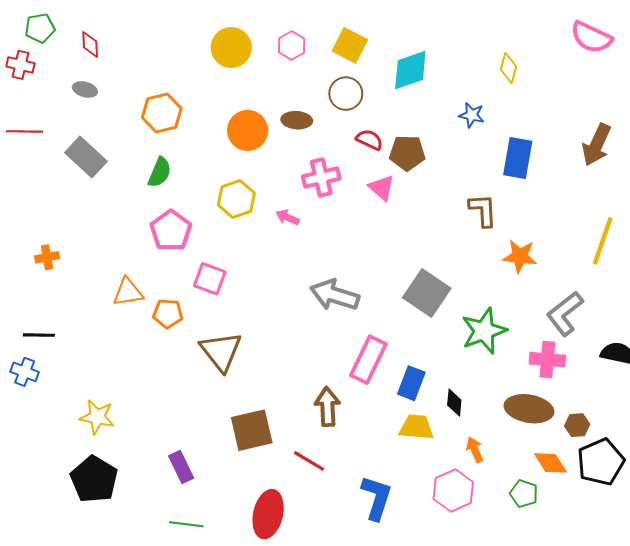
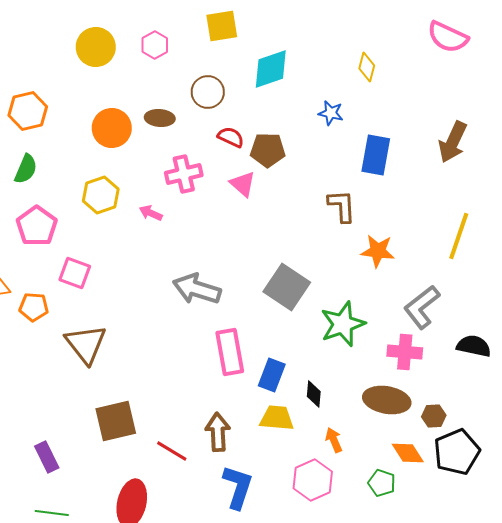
yellow square: (350, 45) -> (222, 26), moved, turned -36
pink rectangle: (368, 360) -> (230, 352), turned -36
brown arrow: (327, 407) -> (218, 432), moved

